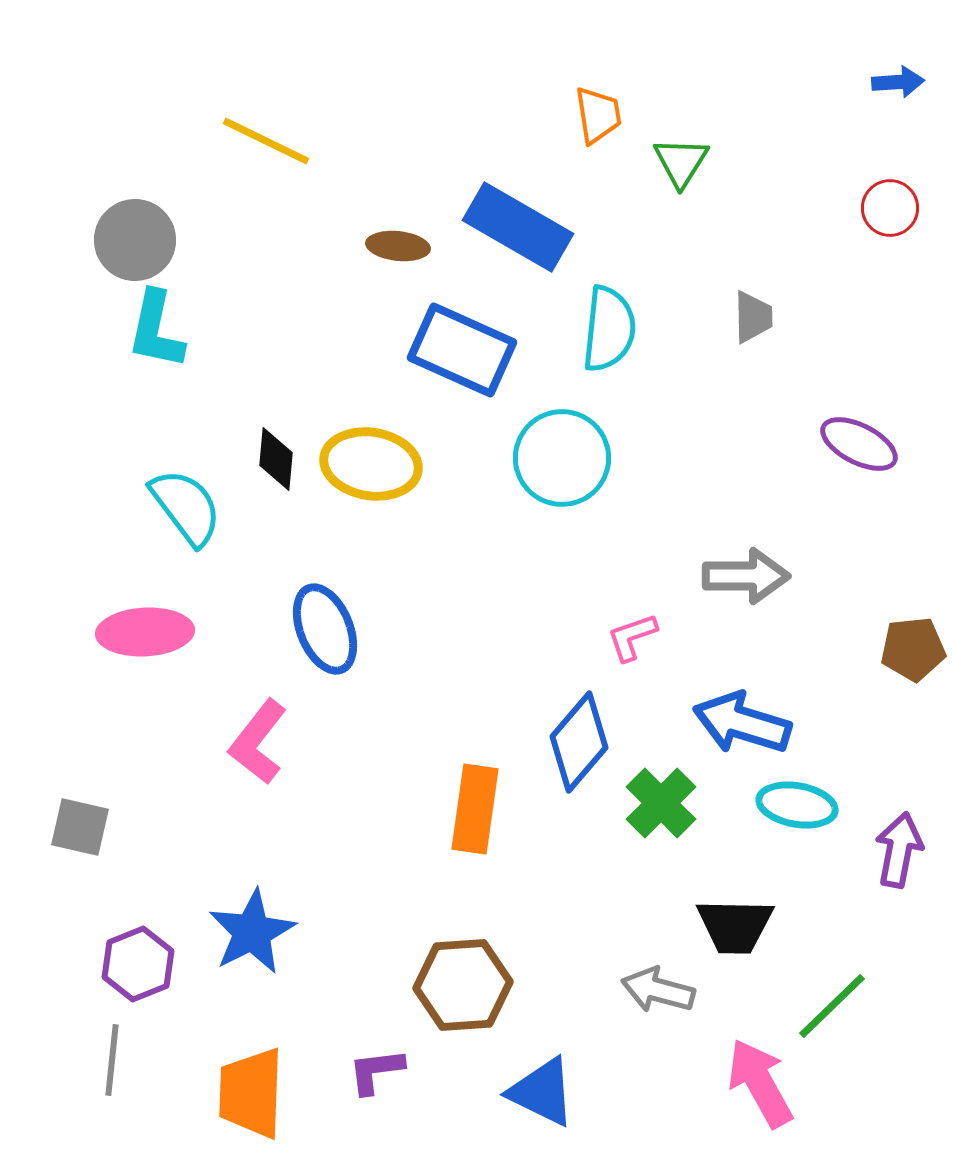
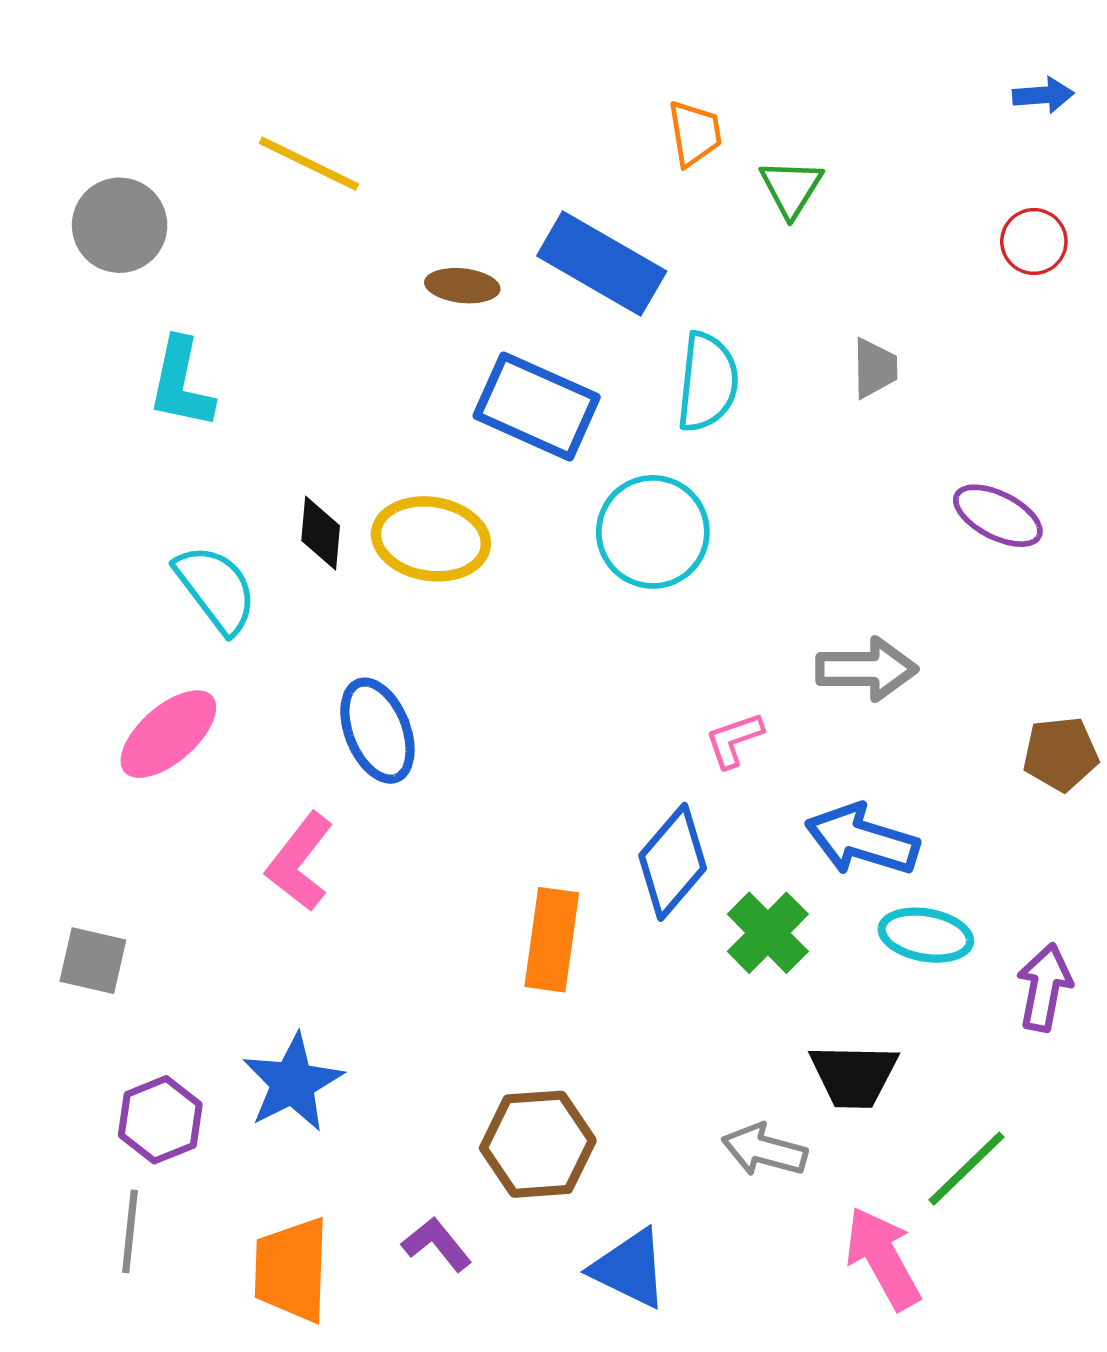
gray circle: (135, 240) -> (120, 225), moved
pink ellipse: (145, 632) -> (168, 734), turned -38
purple L-shape: (376, 1071) -> (437, 1244), turned 58

